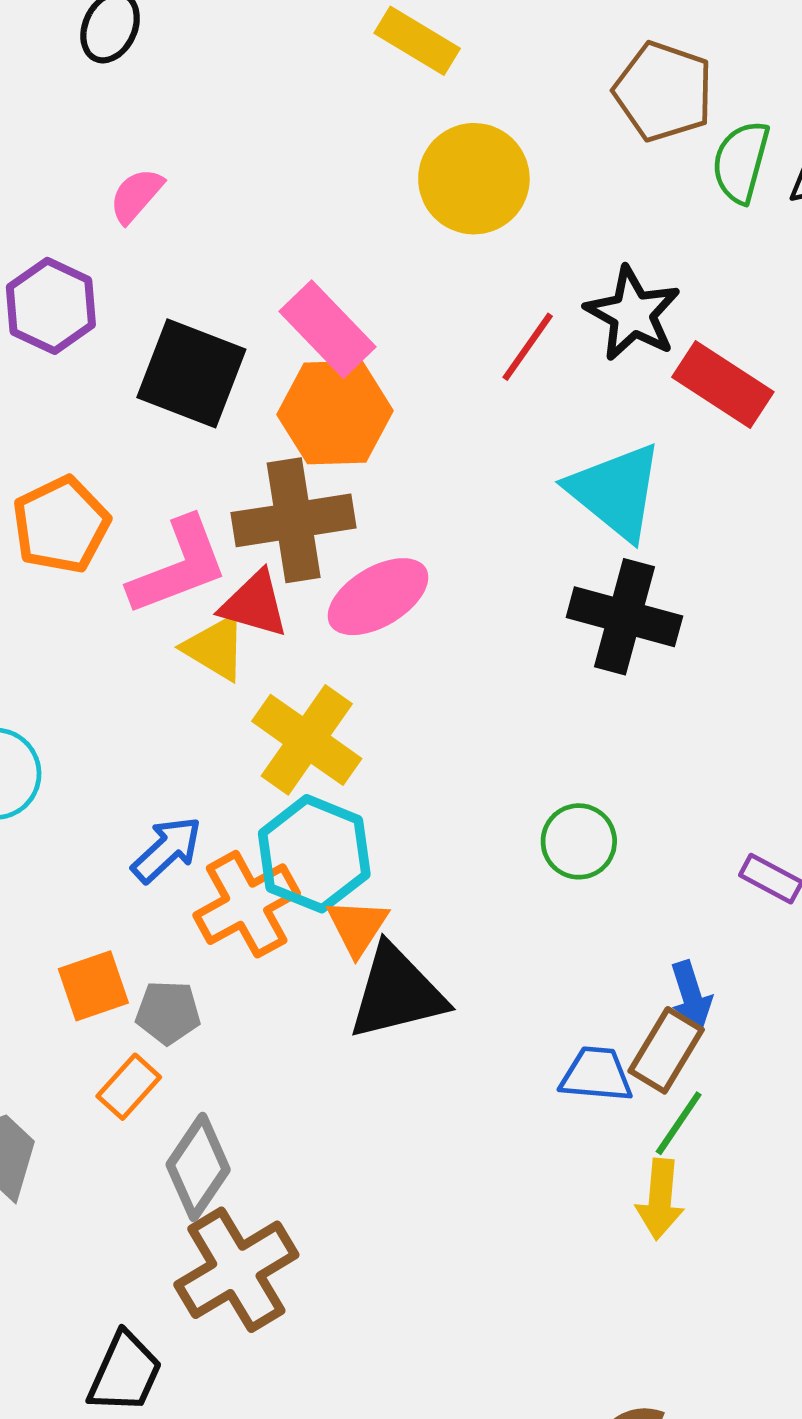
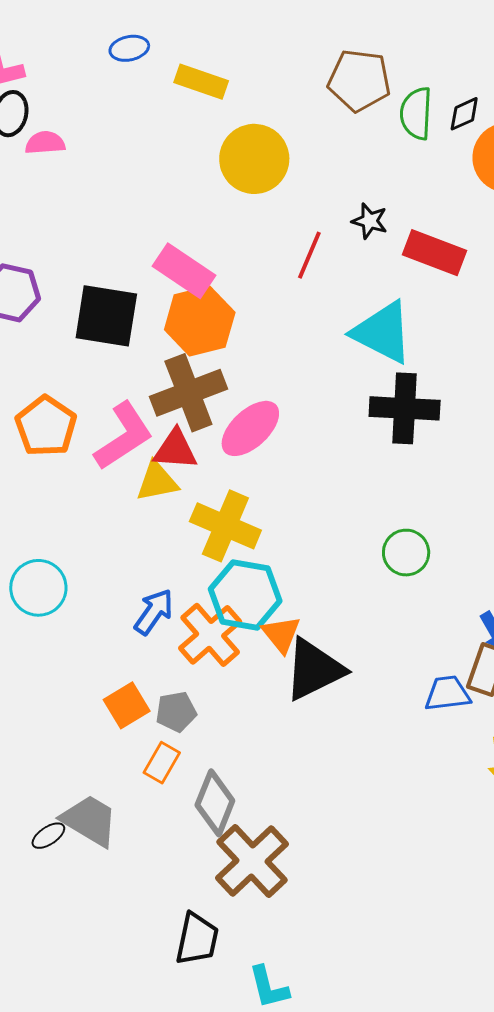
pink semicircle: (136, 195) -> (45, 143), moved, turned 57
black star: (633, 314) -> (370, 221), size x0.6
yellow triangle: (215, 648) -> (157, 481), turned -30

